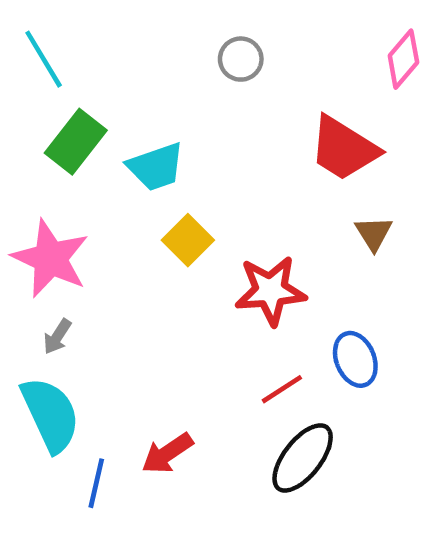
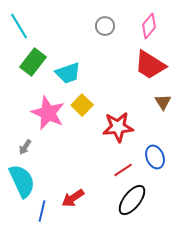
pink diamond: (403, 59) -> (149, 26), moved
pink star: (50, 259) -> (48, 113), moved

